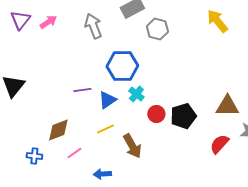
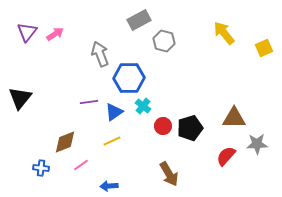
gray arrow: (93, 26) -> (100, 54), moved
brown arrow: (132, 146) -> (169, 174), moved

